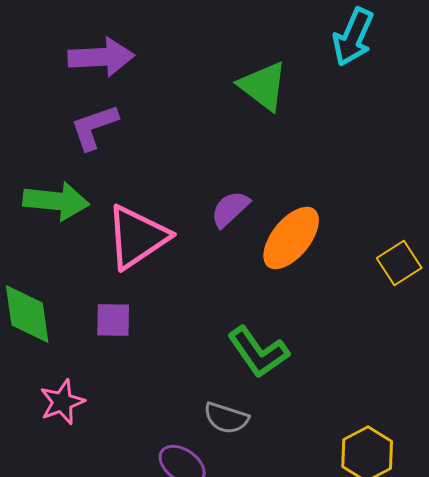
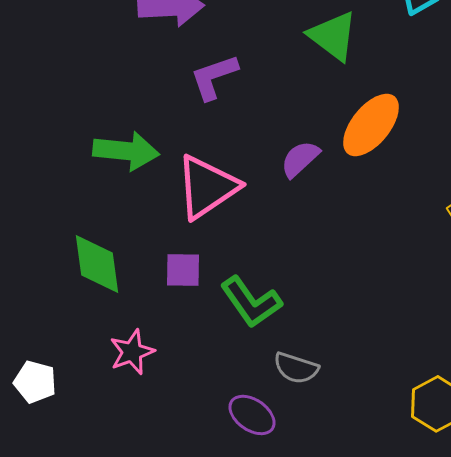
purple L-shape: (94, 127) -> (214, 77), moved
orange ellipse: (291, 238) -> (371, 125), moved
green L-shape: (258, 352) -> (251, 302), moved

